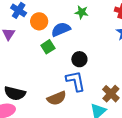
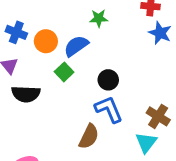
black semicircle: (15, 93) -> (26, 94), moved
brown semicircle: (57, 98) -> (89, 137), turned -30

